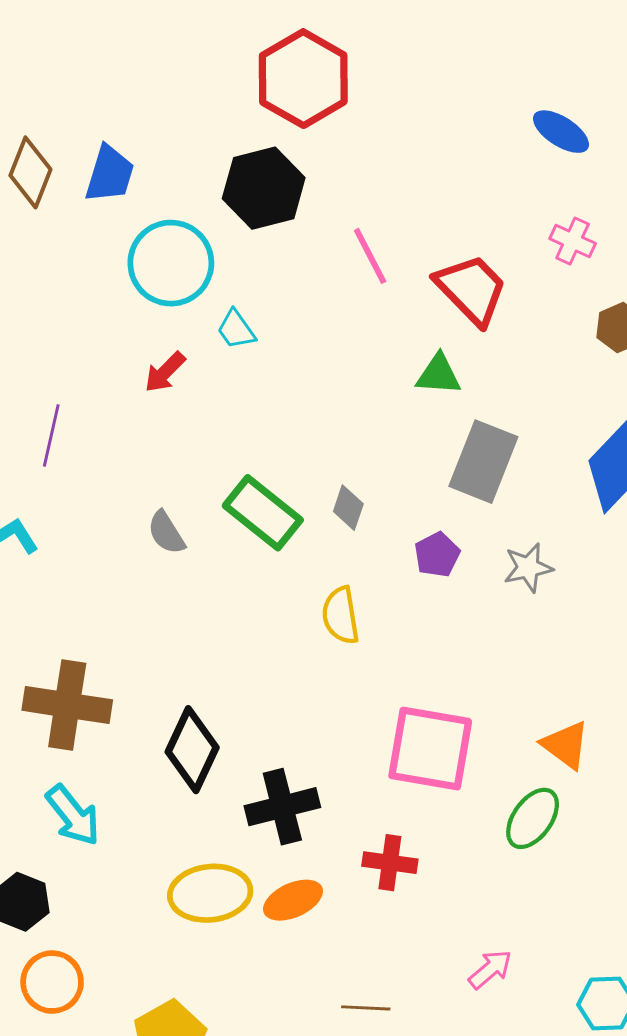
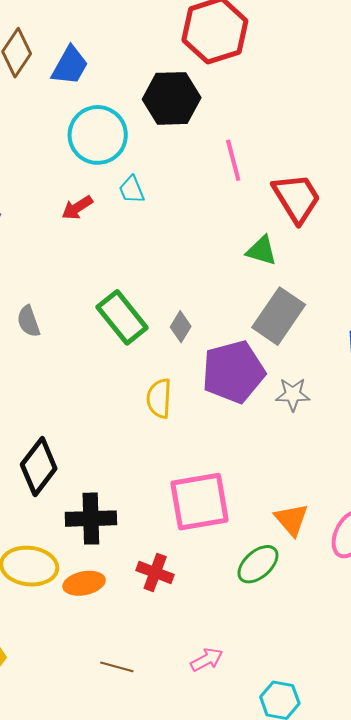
gray semicircle: (166, 533) -> (29, 321), moved
purple pentagon: (437, 555) -> (233, 372), size x2.0
pink square: (430, 749) -> (199, 502), turned -32

